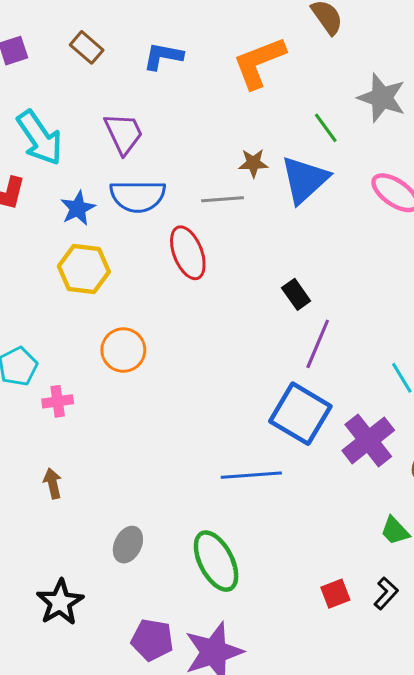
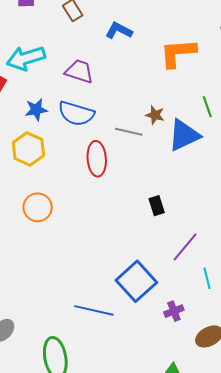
purple trapezoid: (124, 133) -> (79, 71), turned -64
cyan arrow: (40, 138) -> (26, 58), turned 90
purple line: (318, 344) -> (185, 247), moved
purple cross: (368, 440) -> (174, 311), size x0.6

